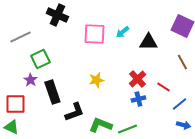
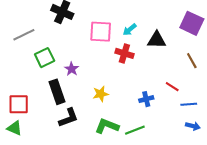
red cross: (137, 79) -> (124, 53), moved, turned -30
purple star: (30, 80) -> (72, 69), moved
yellow star: (96, 80) -> (101, 94), moved
blue line: (179, 104) -> (189, 104), turned 35
black L-shape: (74, 112) -> (68, 118), moved

